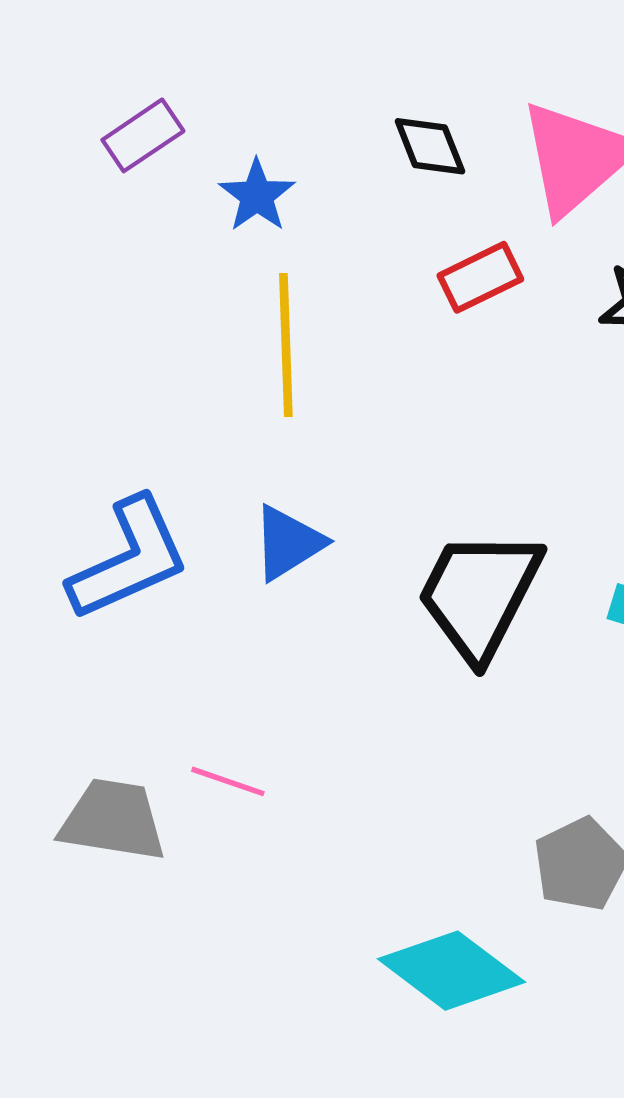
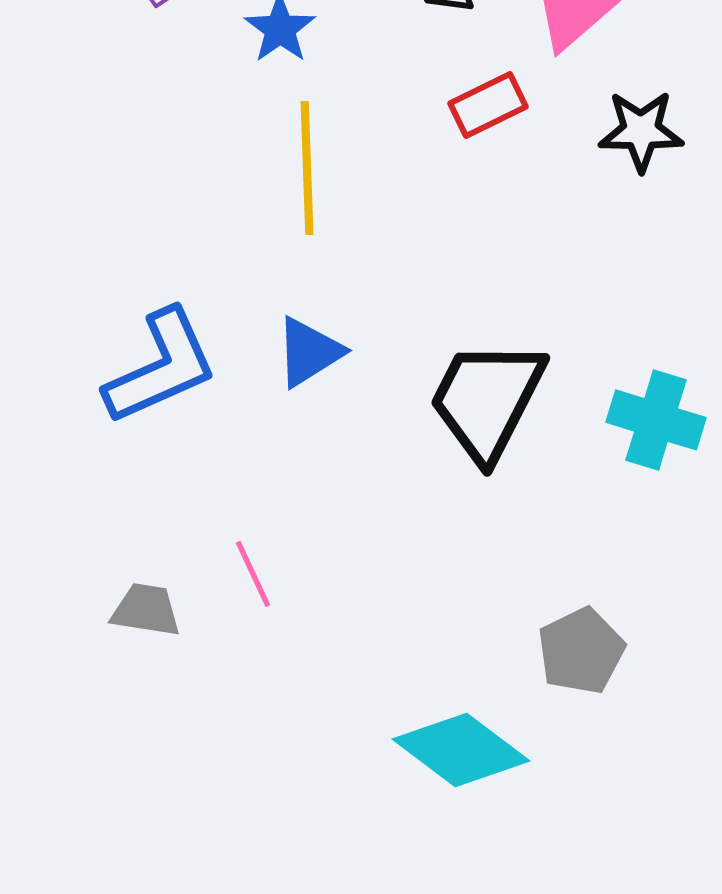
pink line: (228, 781) -> (253, 574), turned 46
gray trapezoid: (113, 820) -> (146, 610), size x0.7

